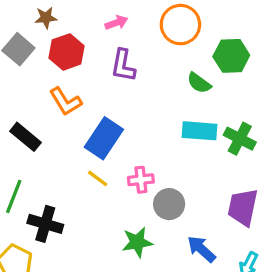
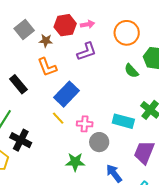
brown star: (46, 18) -> (46, 41), moved
red hexagon: (67, 52) -> (65, 25), moved
purple L-shape: (123, 65) -> (87, 51), turned -130
cyan rectangle: (199, 131) -> (123, 121), moved

